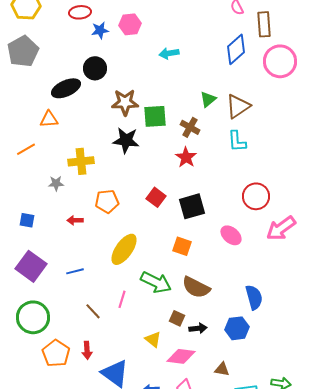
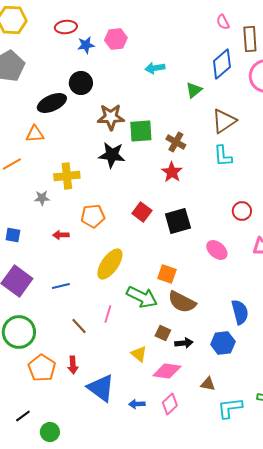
green triangle: (208, 99) -> (194, 90), moved
red circle: (256, 196) -> (242, 211), size x0.7
orange square: (182, 246) -> (167, 274), moved

